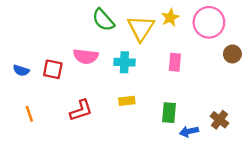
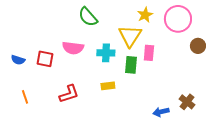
yellow triangle: (141, 28) -> (130, 36), moved
green rectangle: (169, 113) -> (131, 65), moved

